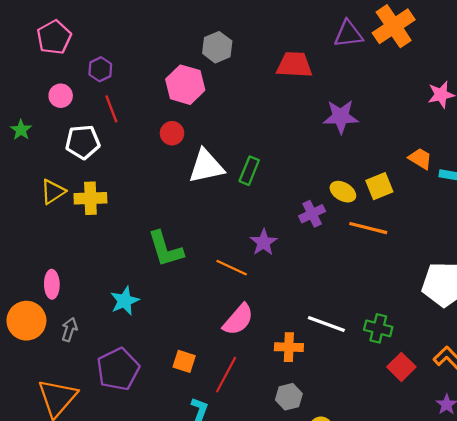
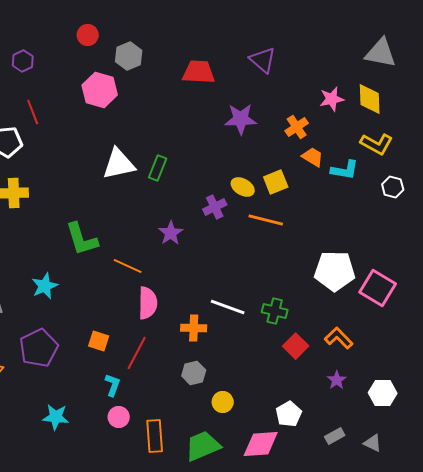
orange cross: (394, 26) -> (297, 127), moved, size x0.6
purple triangle: (348, 34) -> (263, 60), moved, turned 48
purple hexagon: (100, 69) -> (23, 61), moved
red circle: (172, 133) -> (88, 35), moved
orange line: (232, 268) -> (128, 266), moved
pink semicircle: (238, 320) -> (148, 303), turned -40

